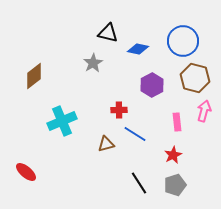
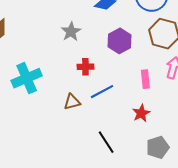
gray star: (93, 63) -> (71, 32), moved
blue line: (135, 134) -> (102, 92), turned -60
gray pentagon: (175, 185) -> (158, 147), moved

